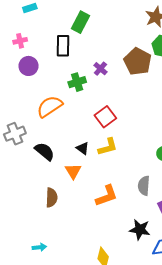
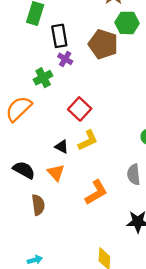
black rectangle: (63, 46) -> (59, 36), moved
black semicircle: (45, 151) -> (24, 170), moved

